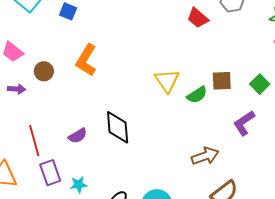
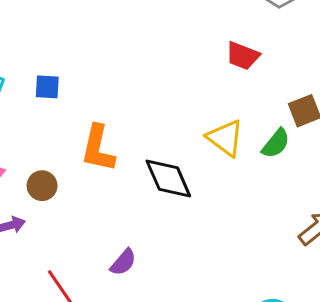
red trapezoid: (198, 18) -> (243, 56), moved
black diamond: (118, 127) -> (168, 179), moved

